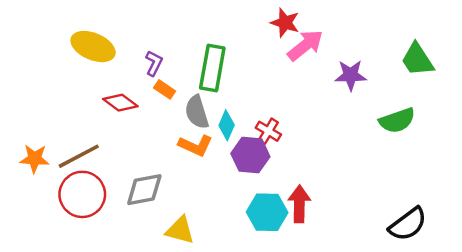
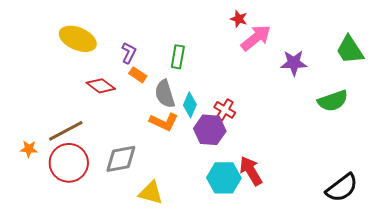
red star: (285, 23) -> (239, 19), size x0.7
green rectangle: (212, 68) -> (178, 57), size x0.6
orange star: (35, 159) -> (29, 149), moved, size x0.7
red arrow: (299, 204) -> (251, 171), turned -32

